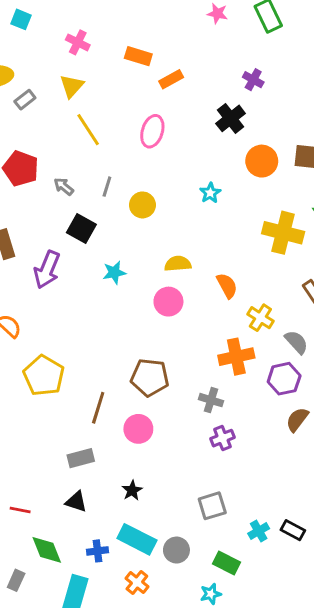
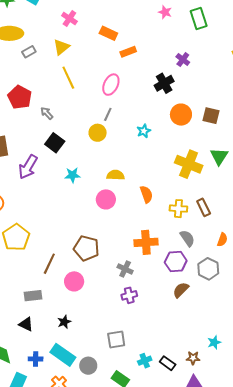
gray line: (107, 187) -> (108, 114), moved
yellow cross: (260, 318) -> (178, 209), moved, turned -36

